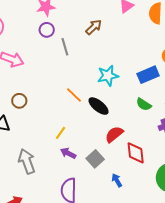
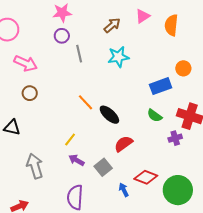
brown arrow: (94, 27) -> (112, 25), moved
cyan star: (108, 76) -> (118, 57), moved
brown circle: (19, 101) -> (30, 93), moved
red diamond: (136, 153) -> (146, 177), moved, turned -65

